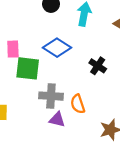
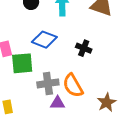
orange semicircle: (78, 104) -> (73, 86), size x1.4

